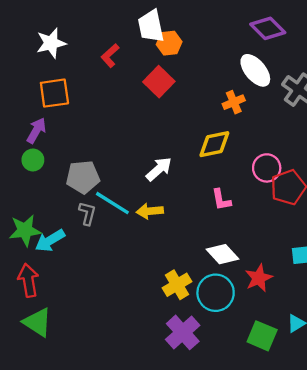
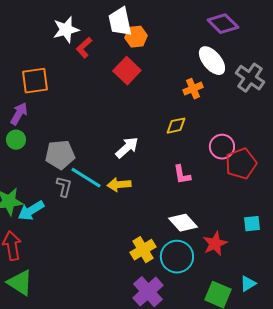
white star: (51, 43) -> (66, 30), moved
yellow diamond: (214, 144) -> (176, 126), size x0.7

